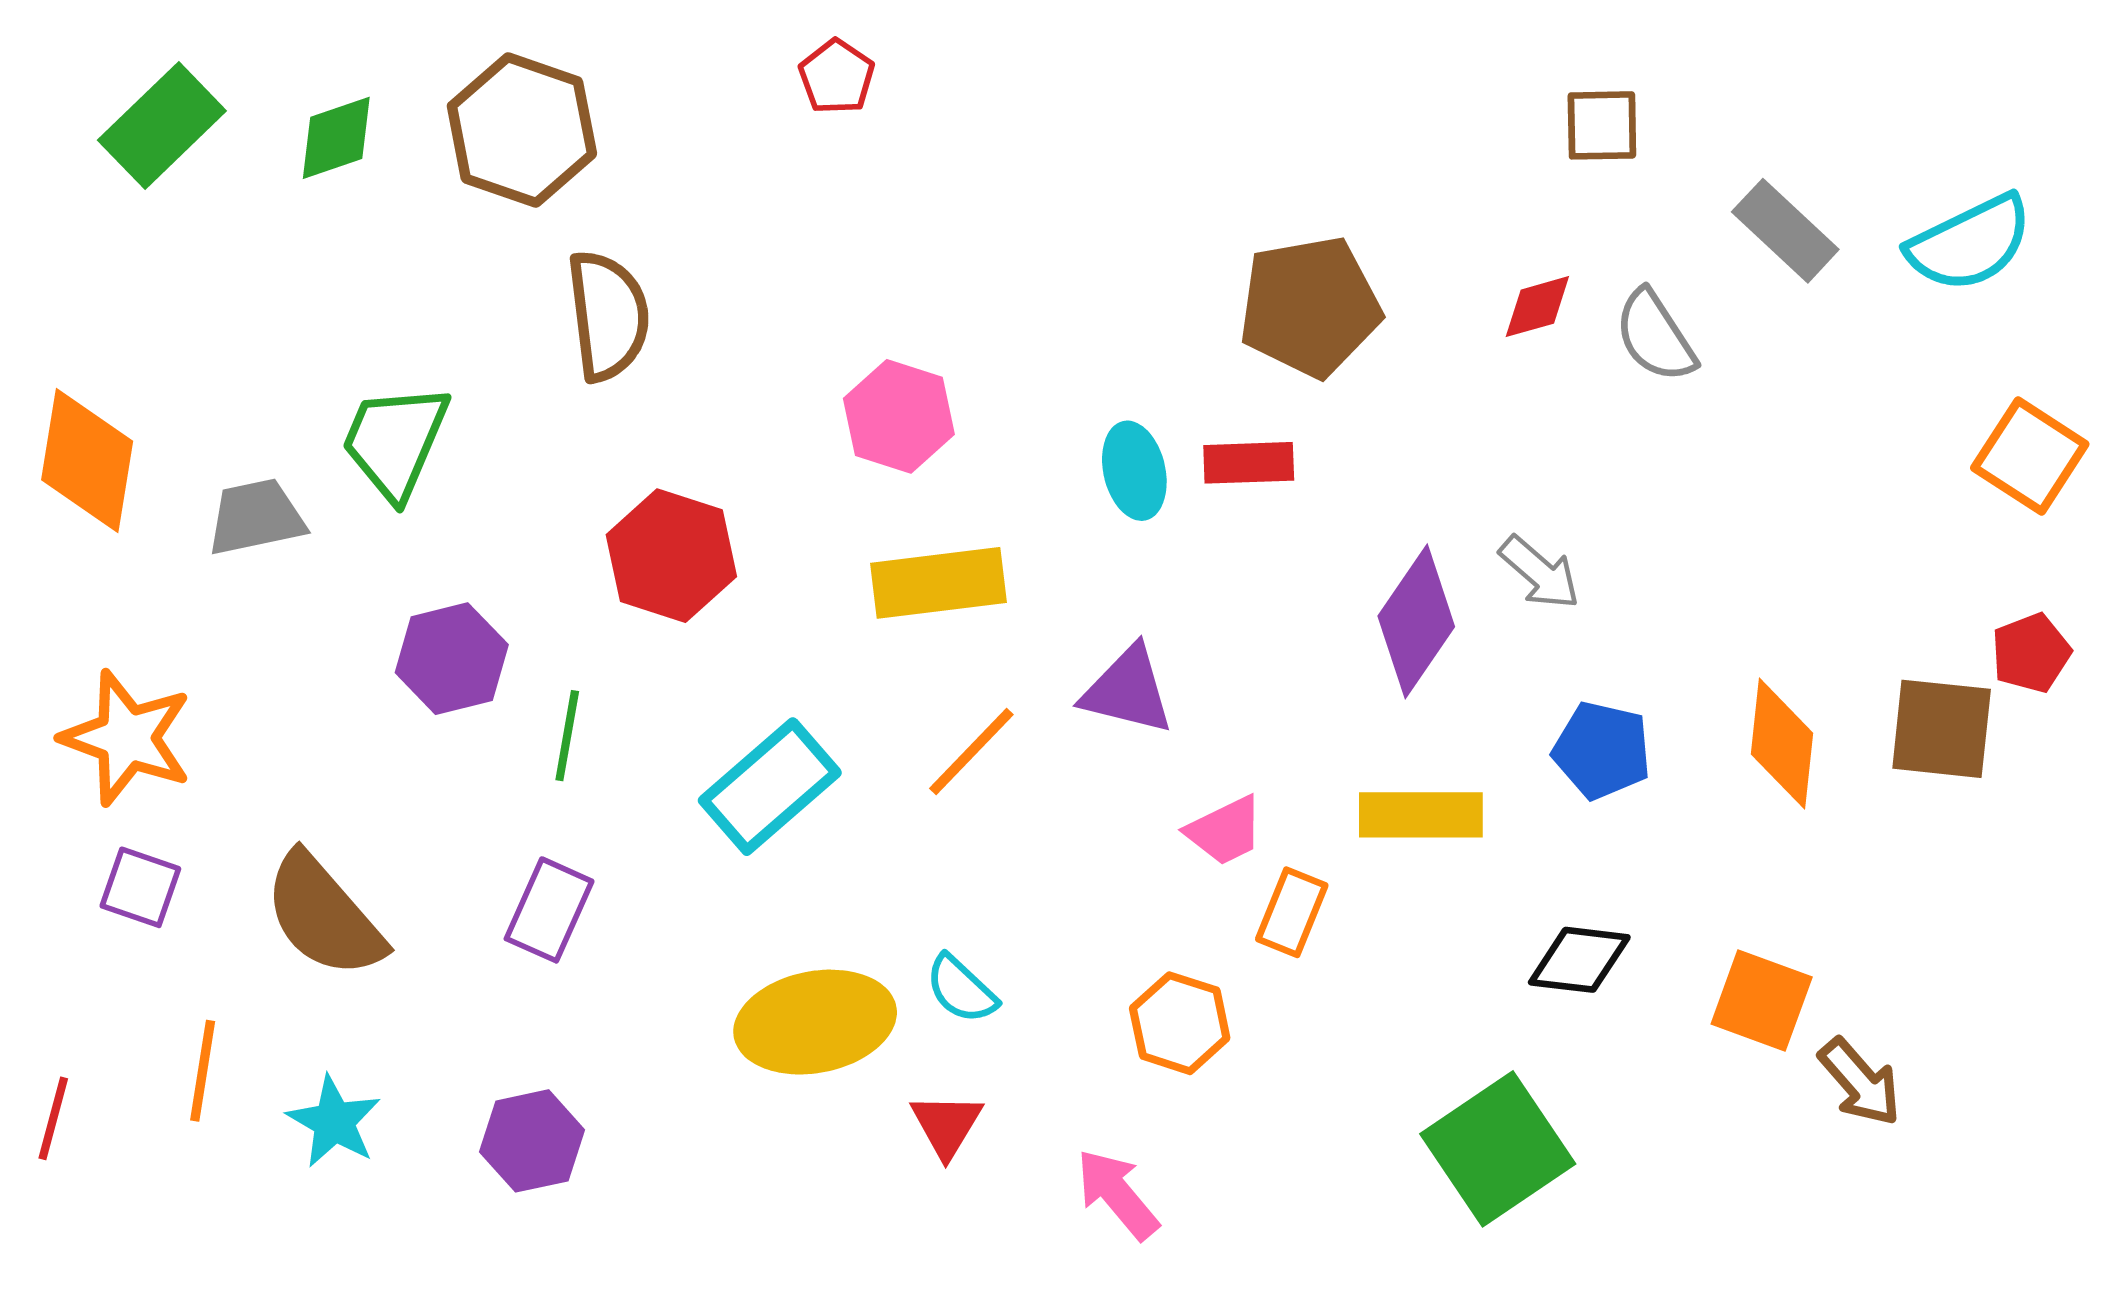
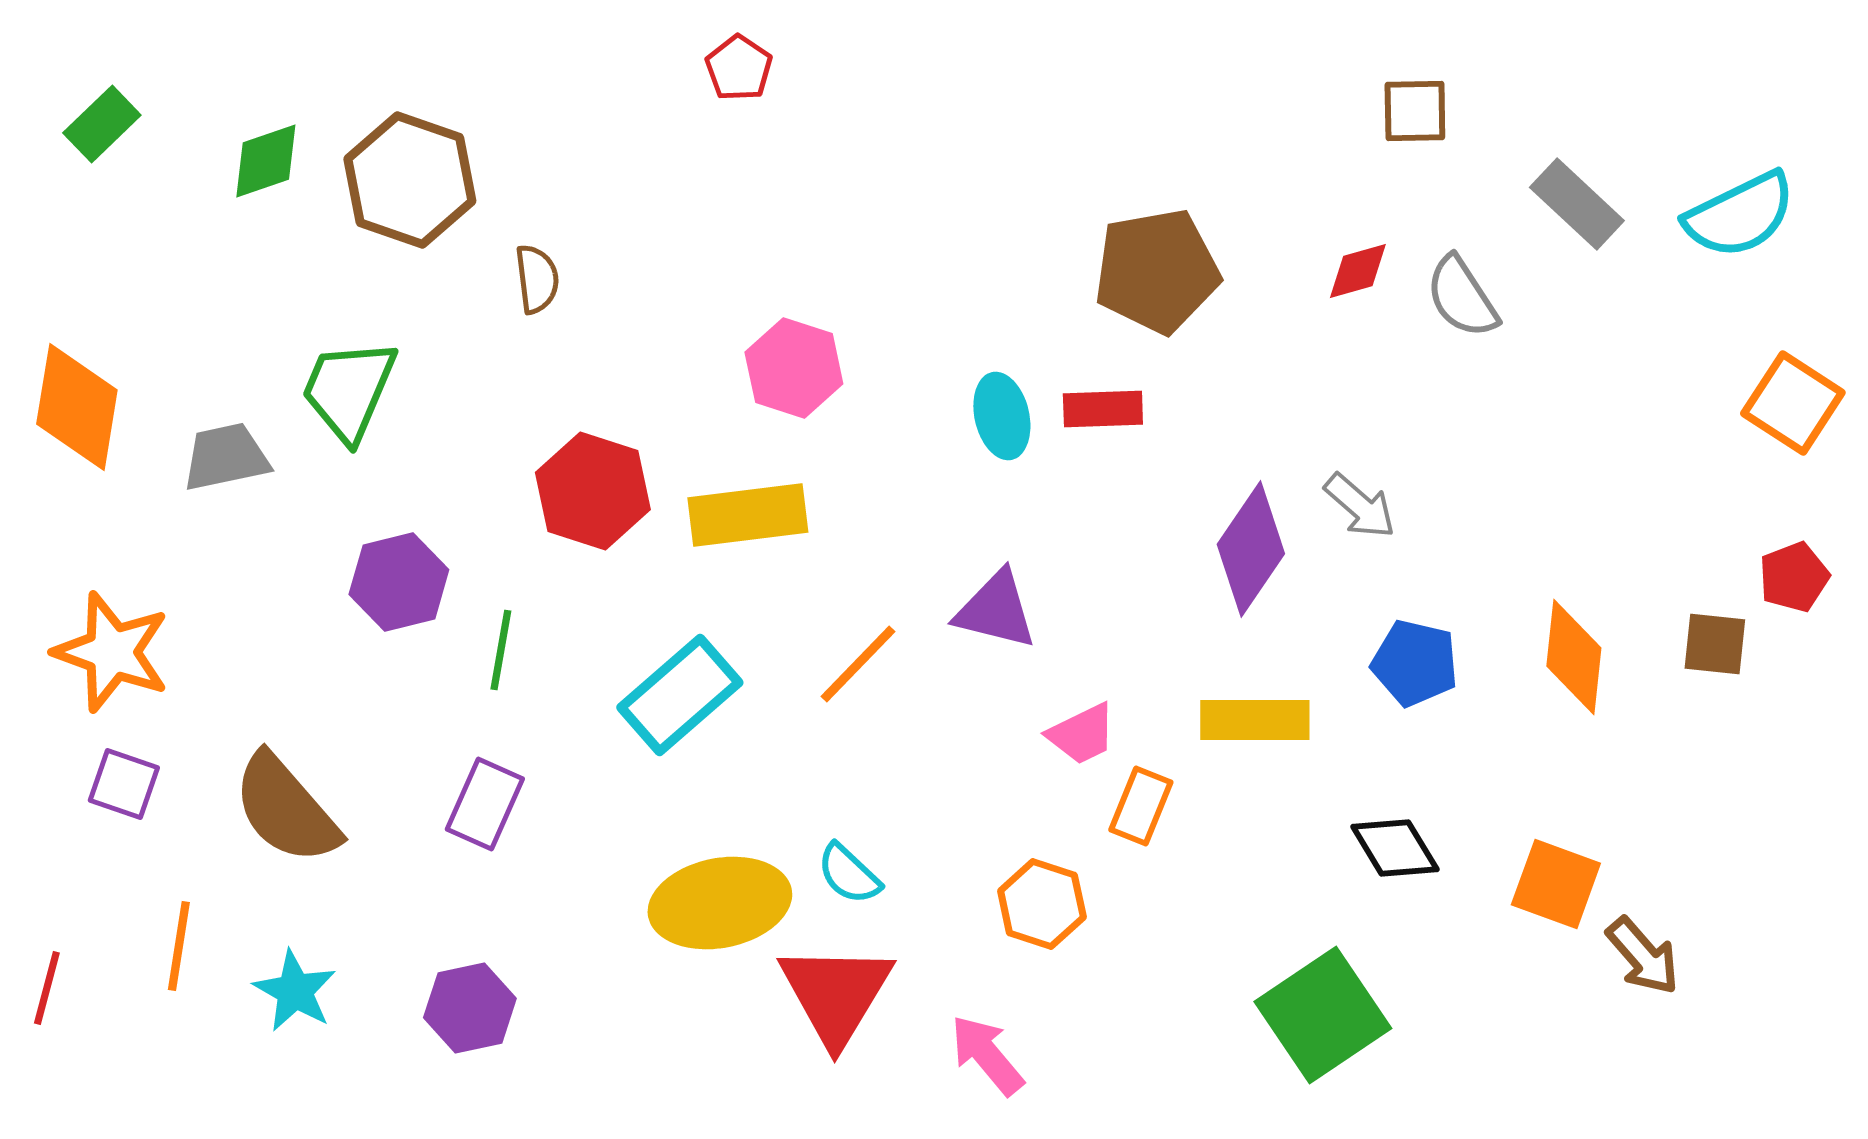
green rectangle: (162, 125) -> (102, 124), moved, size x0.7
brown hexagon: (522, 130) -> (410, 180), moved
green diamond: (336, 138) -> (266, 161), moved
brown semicircle: (608, 316) -> (537, 279), size x0.6
yellow rectangle: (939, 583) -> (748, 515), moved
brown square: (1942, 729) -> (1715, 644), size x0.7
black diamond: (1579, 960) -> (1395, 848), turned 52
red triangle: (946, 1125) -> (836, 994), size x1.8

